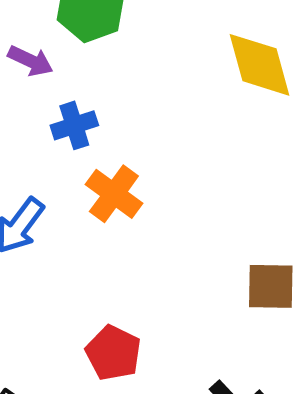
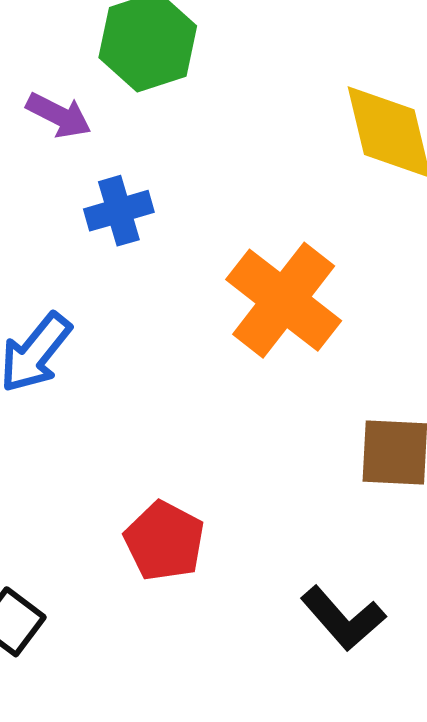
orange cross: (114, 194) -> (284, 300), moved, size x1.4

